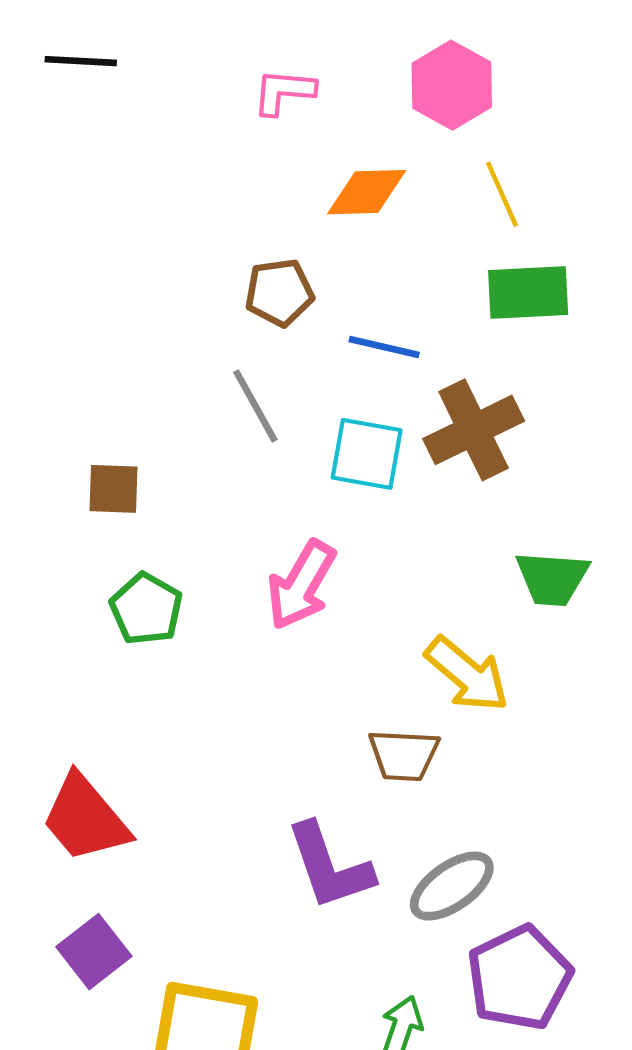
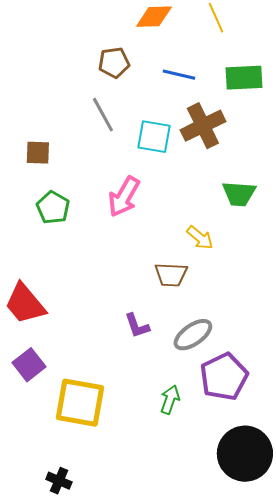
green rectangle: (528, 292) -> (244, 78), moved
blue line: (384, 347) -> (179, 75), moved
yellow arrow: (467, 674) -> (200, 238), size x0.7
purple L-shape: (330, 866) -> (137, 326), size x0.6

